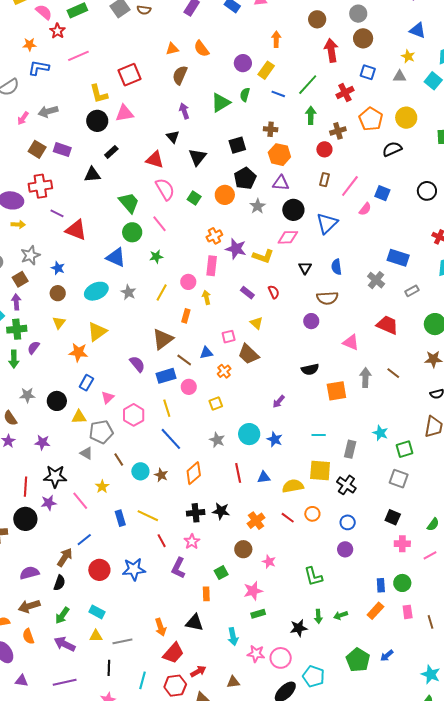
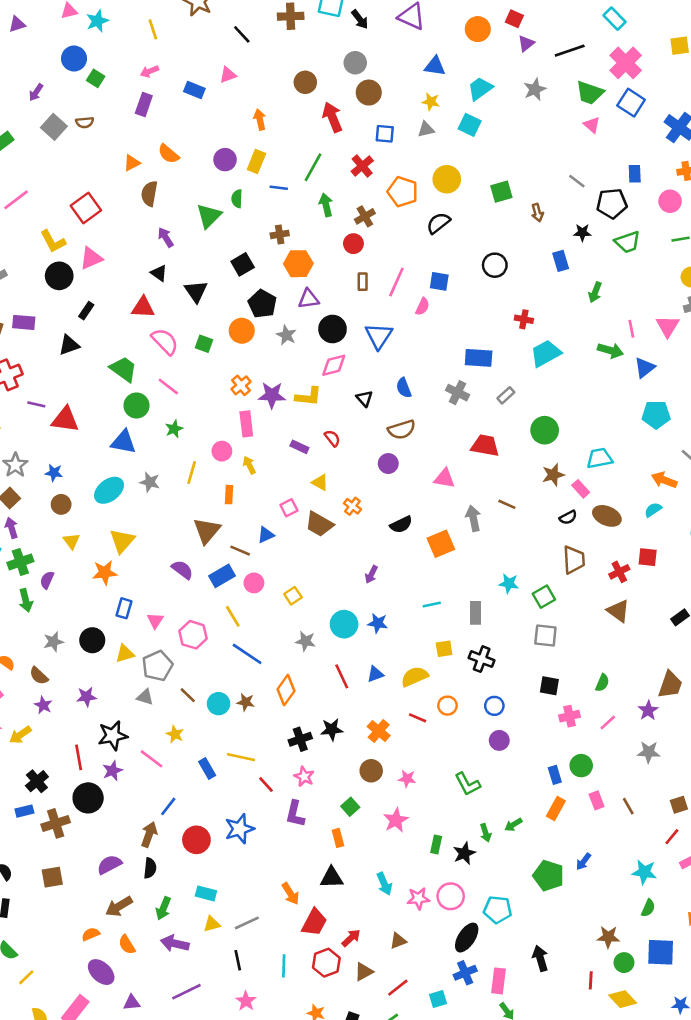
orange cross: (224, 371) -> (352, 506), moved
yellow square: (320, 470) -> (444, 649), size x0.6
green rectangle: (258, 614) -> (436, 845), moved, turned -48

